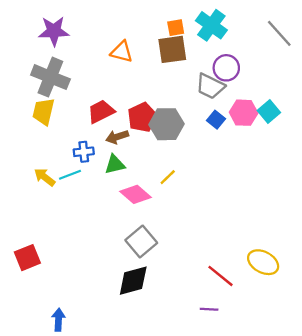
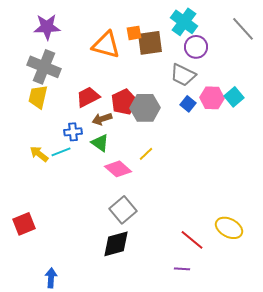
orange square: (176, 28) -> (134, 33), moved
orange triangle: (122, 52) -> (106, 45), size x1.4
purple circle: (226, 68) -> (196, 47), moved
green triangle: (115, 164) -> (100, 143), turned 48

